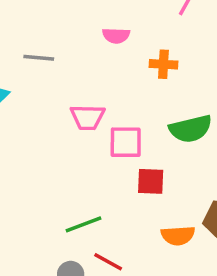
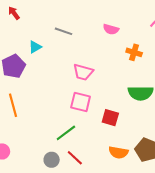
pink square: (126, 142) -> (81, 102), moved
green line: (83, 224) -> (66, 133), turned -30

